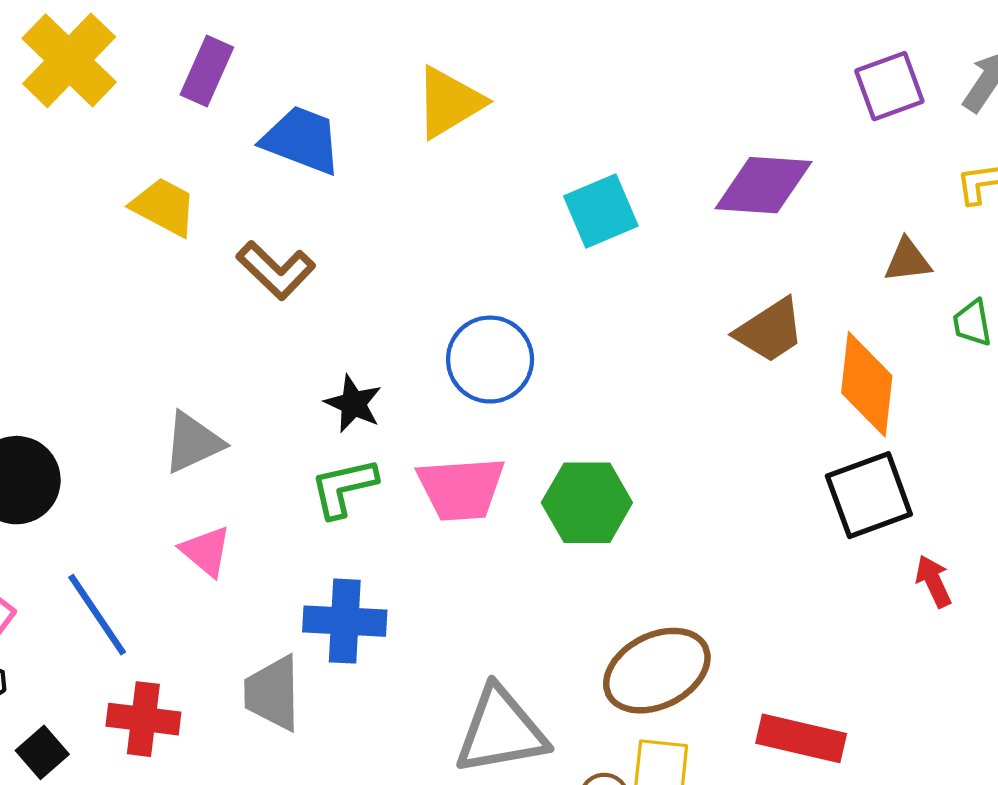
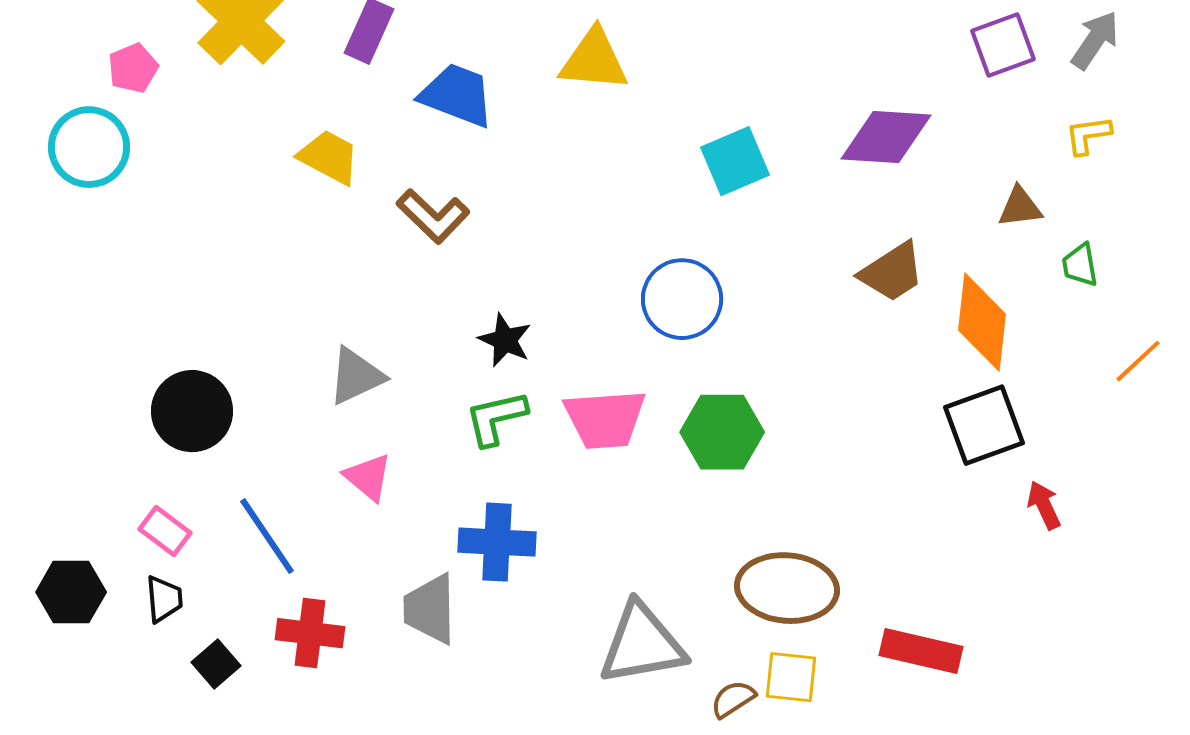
yellow triangle: (449, 102) -> (594, 60), turned 36
blue circle: (490, 360) -> (682, 299), moved
brown ellipse: (657, 671) -> (787, 588), turned 32

